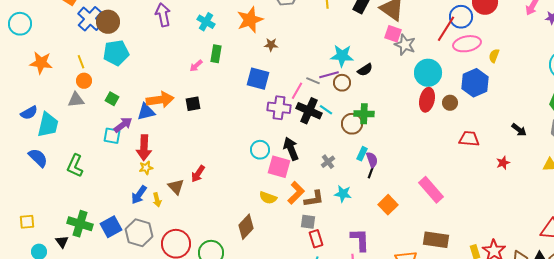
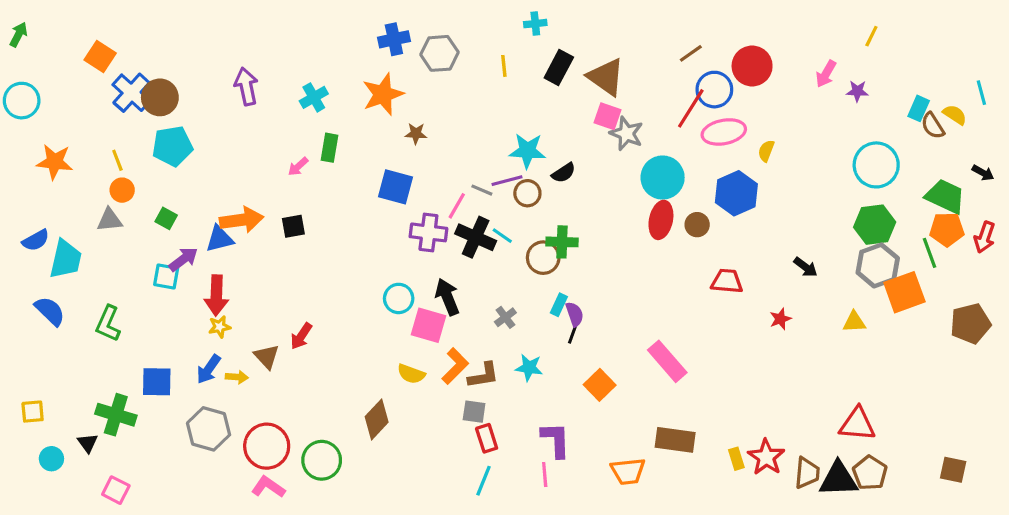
cyan cross: (206, 22) -> (314, 97), turned 30
yellow arrow: (157, 200) -> (237, 377), turned -72
blue square: (111, 227) -> (157, 382), moved, turned 30

